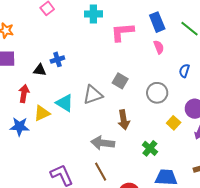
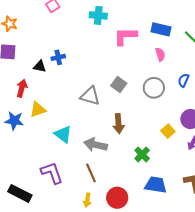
blue rectangle: (157, 22) -> (161, 29), turned -60
gray circle: (157, 93) -> (154, 88), moved
gray triangle: (93, 95) -> (90, 96), turned 30
cyan triangle: (65, 103) -> (63, 134), moved

